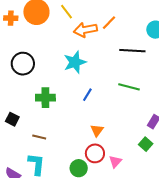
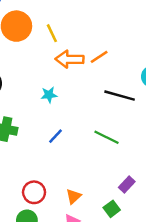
cyan star: (75, 62) -> (49, 95), size x0.6
orange triangle: (97, 130) -> (74, 196), moved
red circle: (95, 153) -> (34, 192), moved

